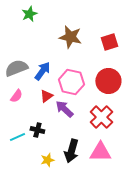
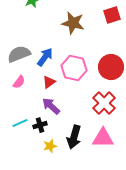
red square: (109, 42) -> (112, 15), moved
purple arrow: (64, 109) -> (51, 106), moved
black cross: (37, 130) -> (40, 125), moved, turned -32

